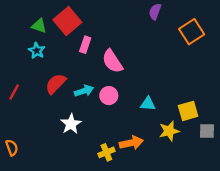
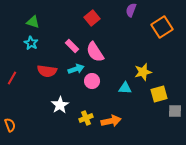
red square: (67, 21) -> (92, 18), moved, size x0.7
pink rectangle: (85, 45) -> (72, 46), moved, turned -64
red semicircle: (56, 84) -> (47, 71), turned -126
cyan arrow: (84, 91) -> (76, 69), moved
yellow star: (169, 131) -> (143, 72), moved
yellow cross: (106, 152) -> (86, 118), moved

